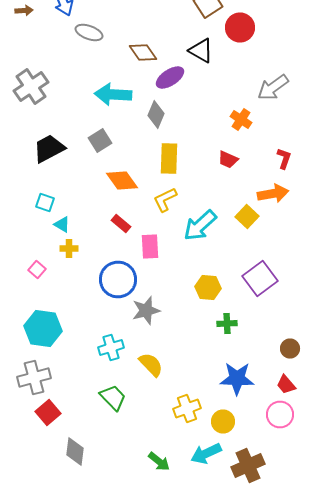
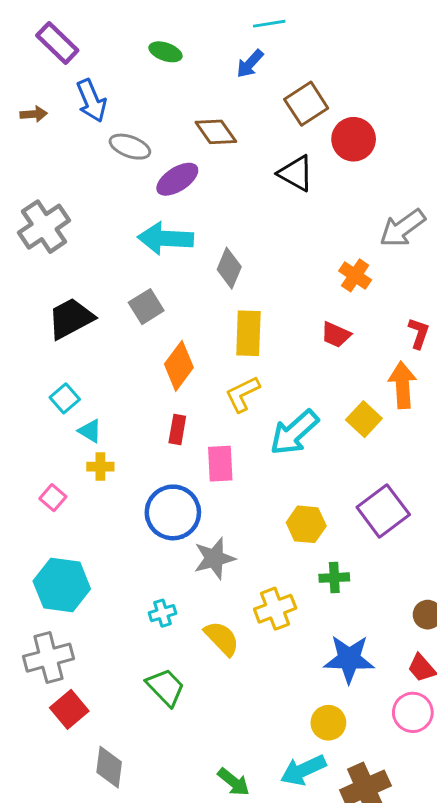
brown diamond: (143, 52) -> (216, 132), moved
purple ellipse: (170, 78) -> (177, 179), moved
orange diamond: (122, 180) -> (179, 366), turned 72
orange arrow: (273, 194) -> (402, 385), turned -84
cyan square: (45, 202) -> (65, 398), turned 30
red rectangle: (121, 224) -> (177, 429), turned 60
cyan cross: (111, 348) -> (163, 613), size x0.7
yellow cross: (187, 408) -> (275, 609), moved

